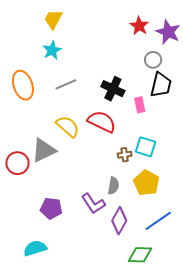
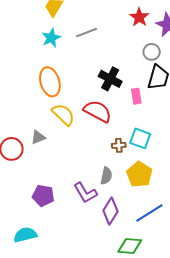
gray line: (66, 84) -> (86, 33), moved
orange ellipse: (23, 85) -> (50, 82), moved
gray triangle: (44, 150) -> (38, 137), size x0.6

